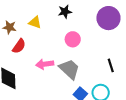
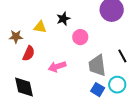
black star: (65, 12) -> (63, 19), moved
gray trapezoid: (69, 69) -> (97, 66), moved, turned -130

